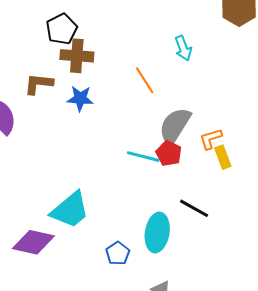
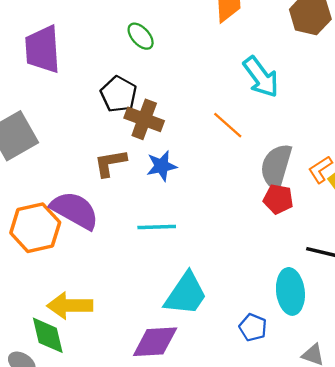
cyan arrow: (183, 48) -> (261, 77), size x1.5
brown cross: (77, 56) -> (144, 119), turned 32
cyan line: (143, 157) -> (157, 227), moved

